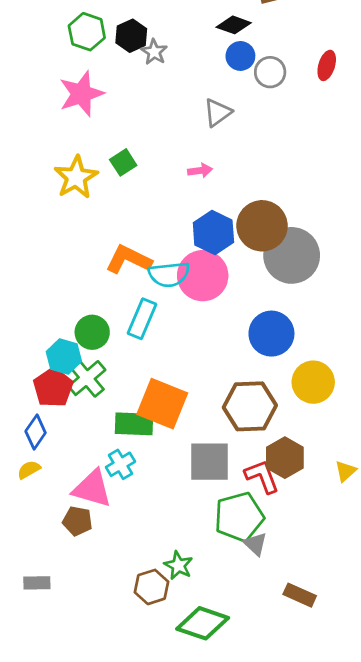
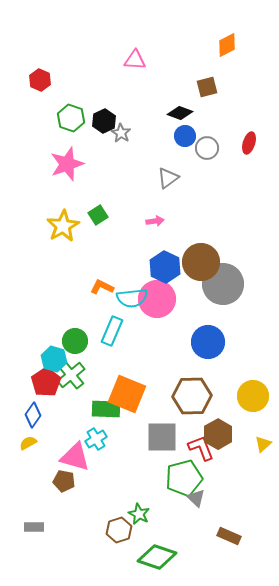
orange L-shape: (129, 259) -> (102, 287), size x0.7
yellow circle: (313, 382) -> (253, 396), moved

